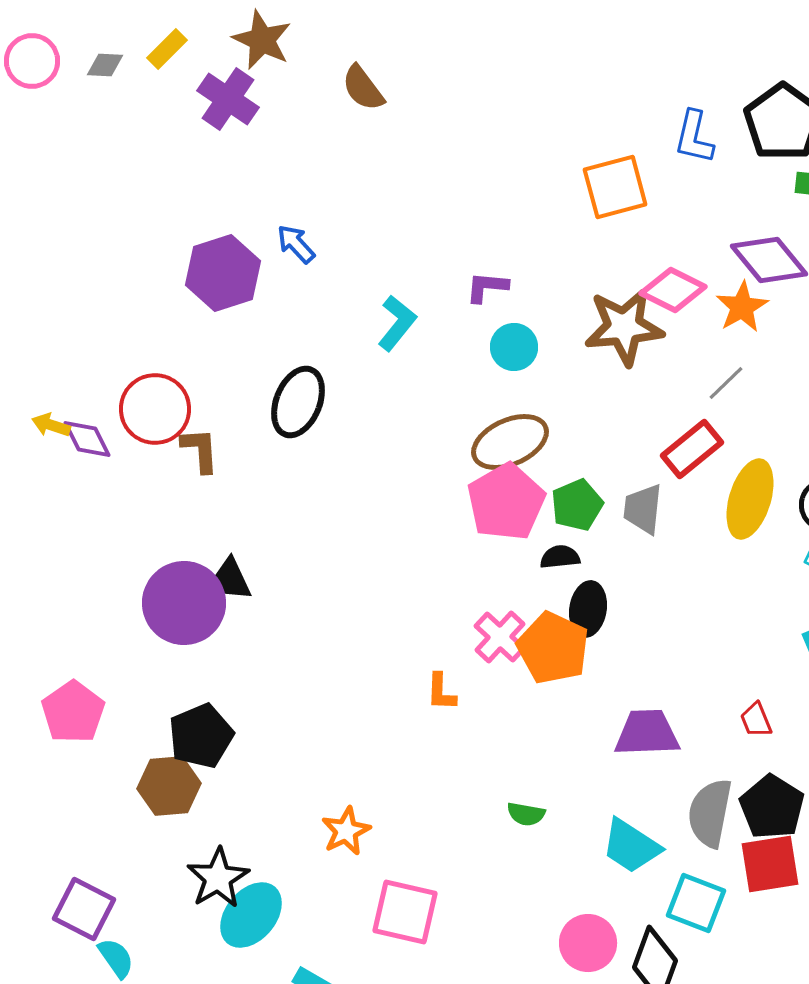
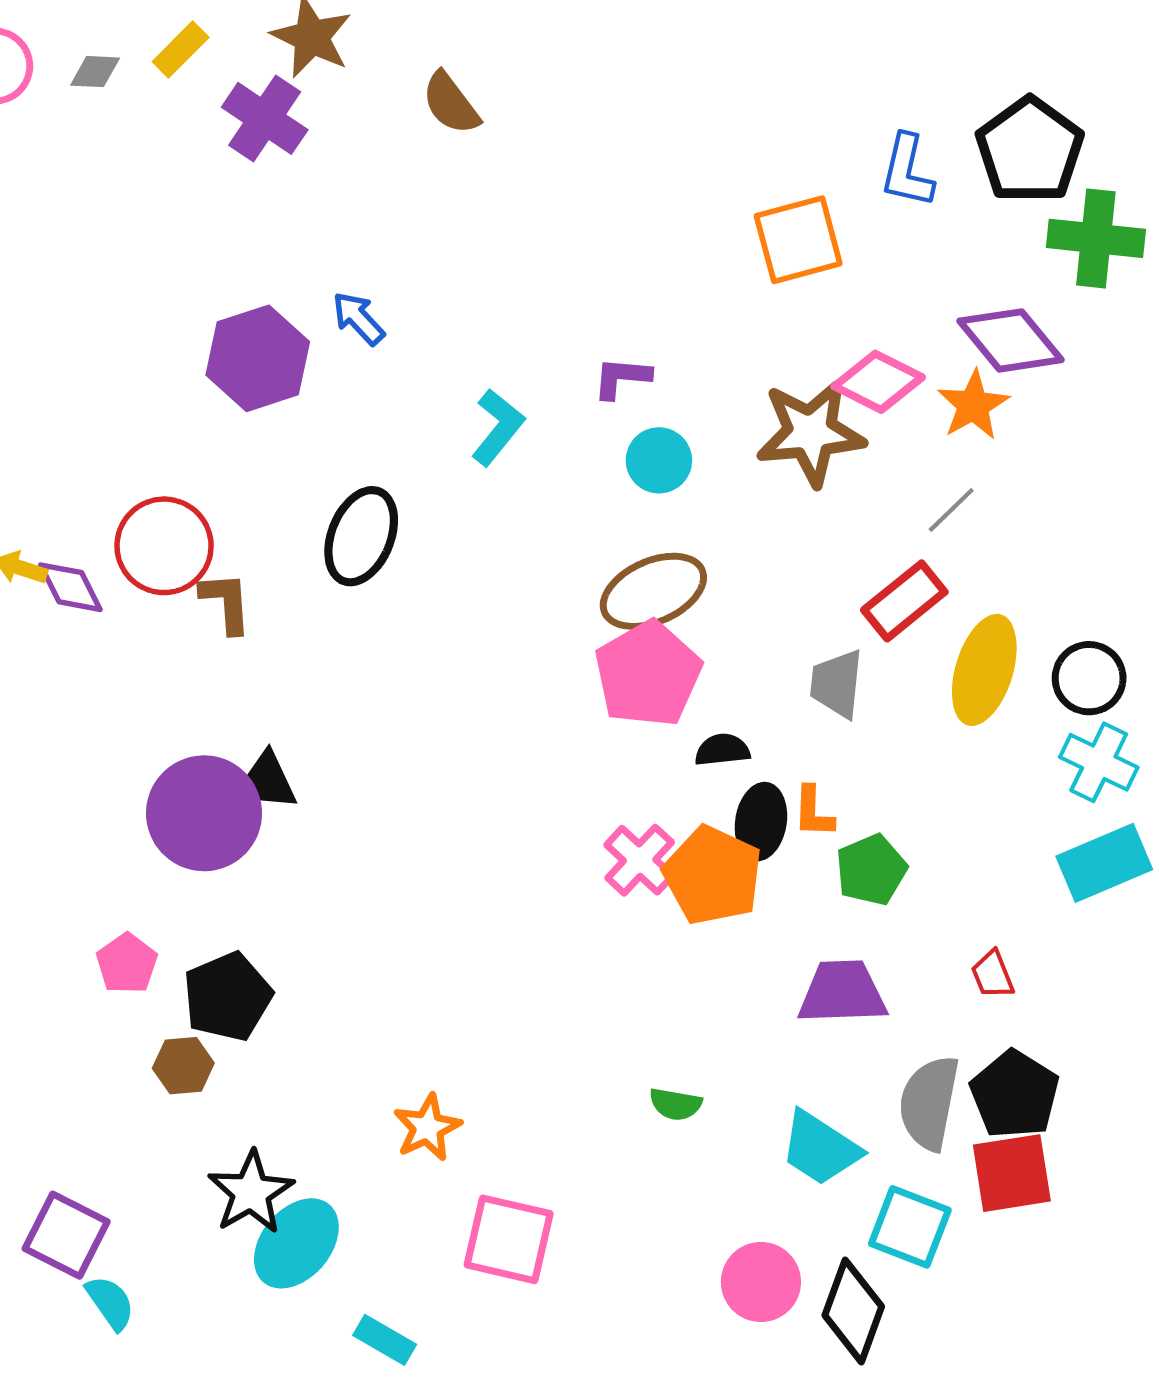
green pentagon: (577, 505) -> (871, 870), moved
orange L-shape: (441, 692) -> (813, 812), moved
pink pentagon: (73, 712) -> (127, 964), moved, size x0.7
brown hexagon: (169, 786) -> (183, 1066), size x0.7

